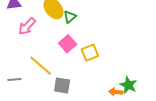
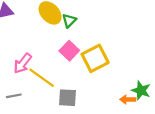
pink arrow: (27, 26) -> (23, 63), moved
yellow square: (90, 53) -> (95, 58), size x1.4

